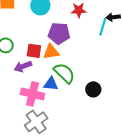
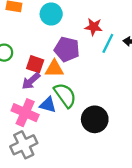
cyan line: (103, 27) -> (108, 43), moved
purple arrow: (23, 66) -> (31, 81), moved, turned -30
black circle: (93, 89) -> (95, 119), size x1.5

